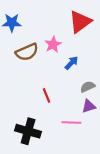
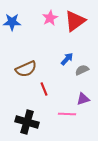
pink star: (53, 44) -> (50, 18), moved
brown semicircle: (27, 52) -> (26, 69), moved
gray semicircle: (88, 87) -> (82, 70), moved

